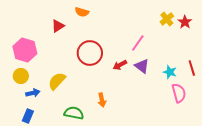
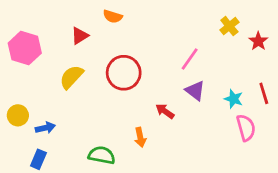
red star: (185, 22) -> (258, 41), moved
pink hexagon: (25, 50) -> (25, 48), moved
red arrow: (120, 65) -> (165, 111), moved, turned 64
yellow circle: (21, 76) -> (18, 115), moved
yellow semicircle: (57, 81) -> (71, 77), moved

